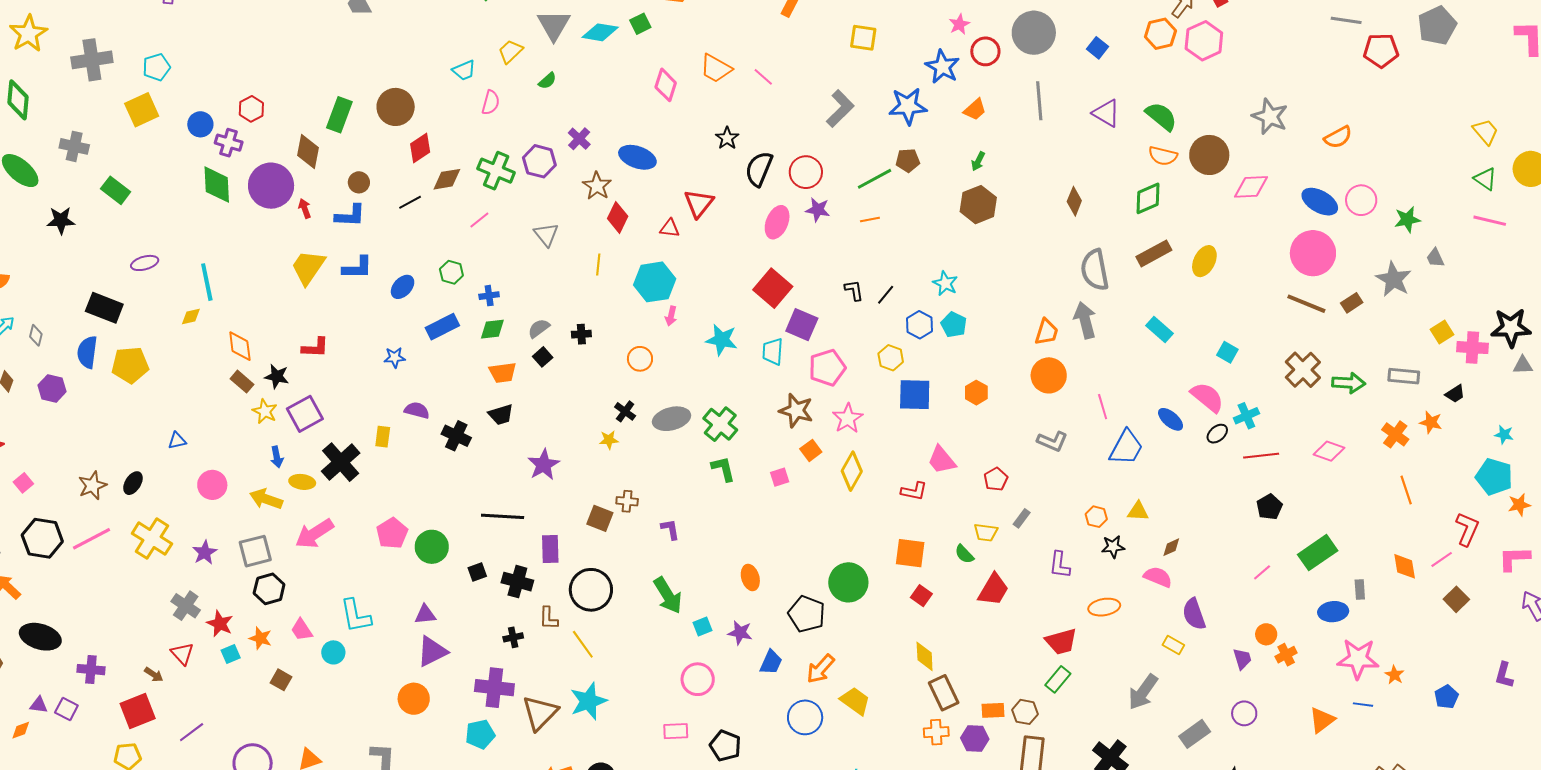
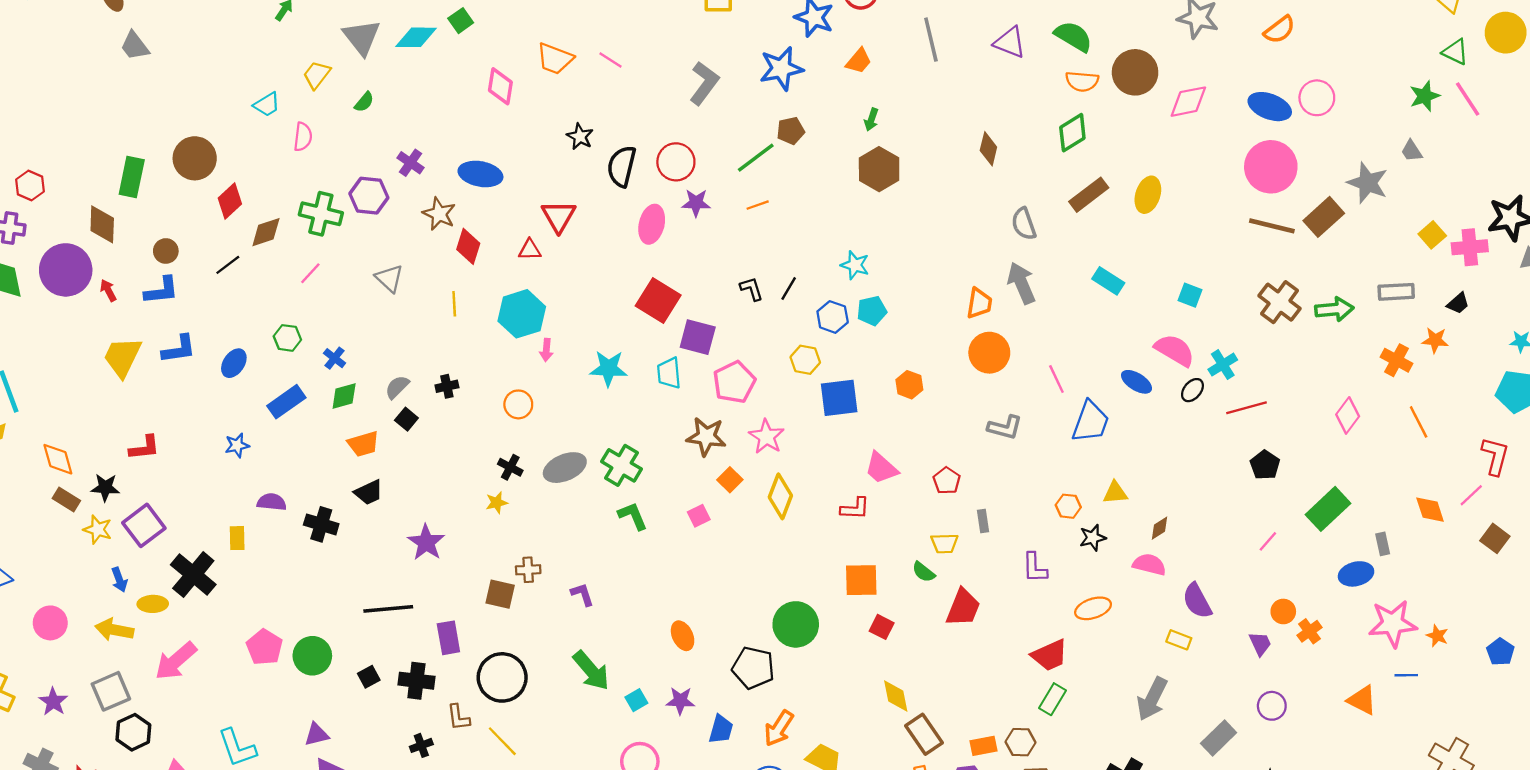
green star: (1407, 219) -> (1425, 96), moved
pink line: (1490, 221) -> (1468, 99), turned 52
gray semicircle: (1095, 270) -> (1024, 224), size x0.7
blue cross: (489, 296) -> (335, 358), turned -36
brown rectangle: (1352, 303) -> (1324, 217), size x1.6
cyan pentagon: (954, 325) -> (872, 311), turned -30
pink diamond: (1329, 451) -> (1348, 415), moved, turned -64
gray rectangle: (1022, 518) -> (983, 521), turned -36
orange triangle: (1322, 720) -> (1362, 700), turned -48

